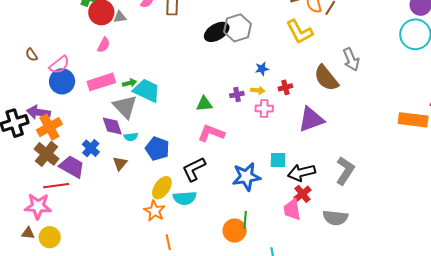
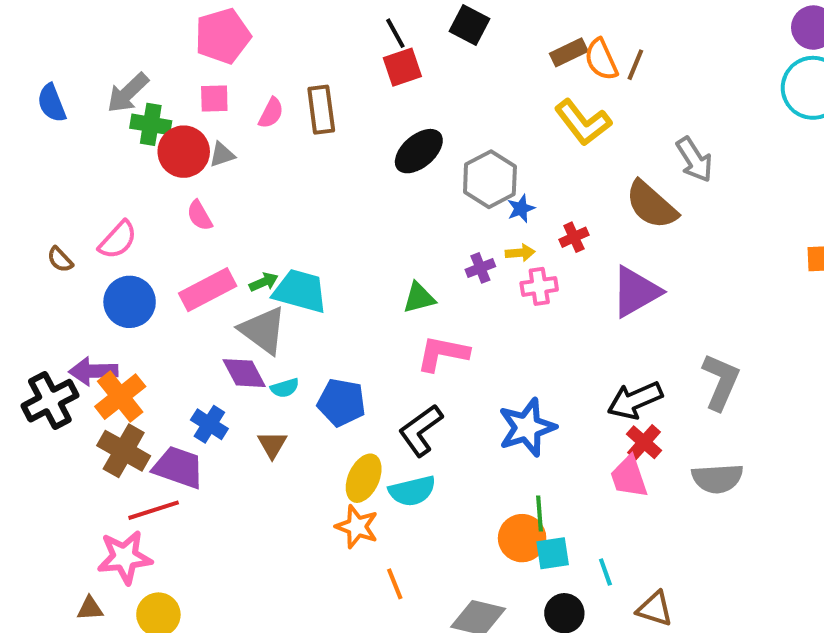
gray hexagon: (237, 28) -> (490, 179), moved
pink semicircle: (104, 45) -> (200, 215), turned 133
pink semicircle: (59, 65) -> (118, 240), moved
cyan square: (278, 160) -> (553, 553), moved
brown triangle: (28, 233) -> (90, 608), moved

